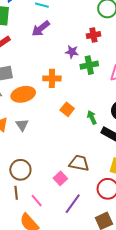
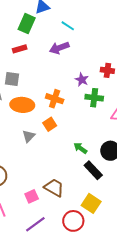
orange square: (67, 109) -> (50, 124), moved
green arrow: (92, 117) -> (80, 148), turned -48
gray triangle: (22, 125) -> (29, 136), moved

